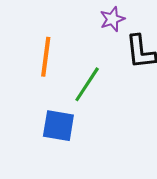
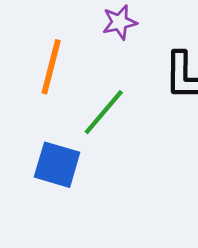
purple star: (112, 19) -> (120, 22), moved

